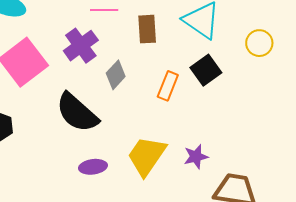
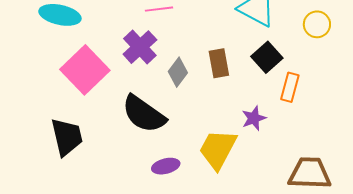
brown rectangle: (147, 29) -> (219, 63), moved
orange rectangle: (168, 86) -> (290, 87), moved
purple star: (196, 157) -> (254, 118), moved

